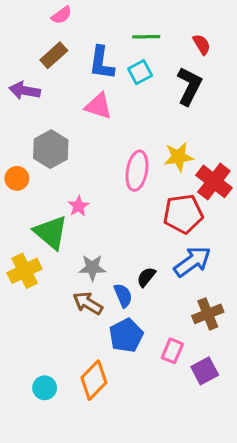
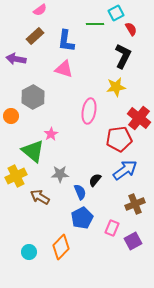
cyan square: (140, 72) -> (116, 13), moved
yellow star: (179, 157) -> (116, 87), moved
brown arrow: (88, 303) -> (40, 197), moved

